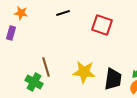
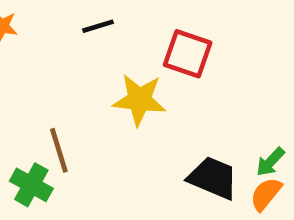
yellow star: (84, 72) -> (139, 100), moved
black trapezoid: (113, 79) -> (213, 178), turned -75

